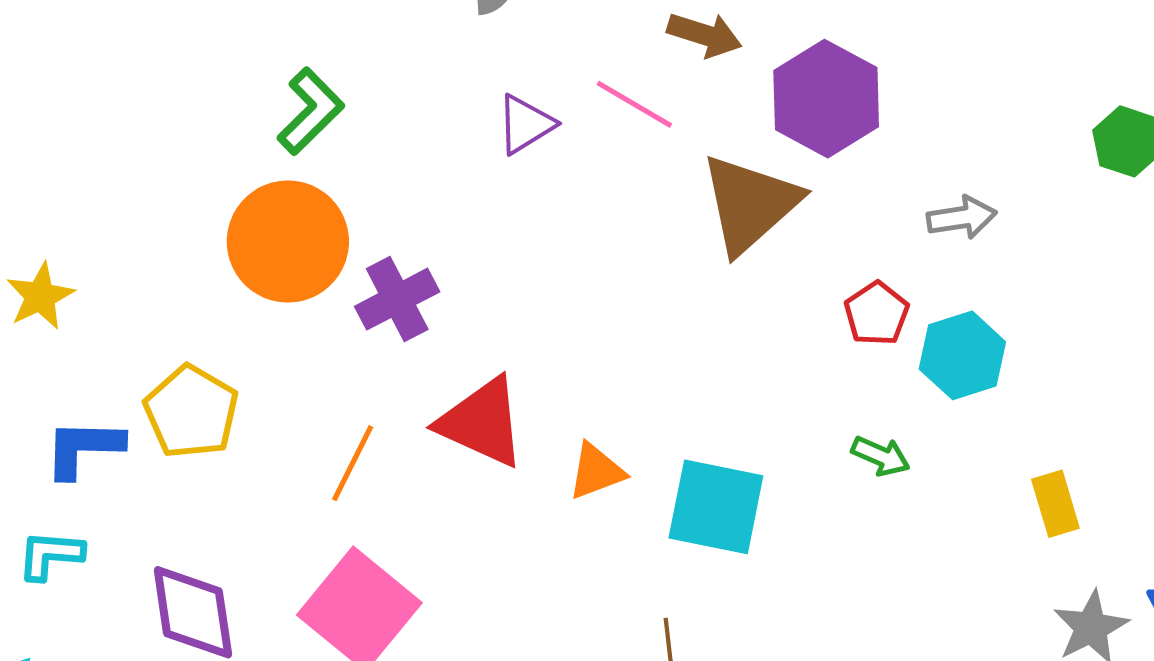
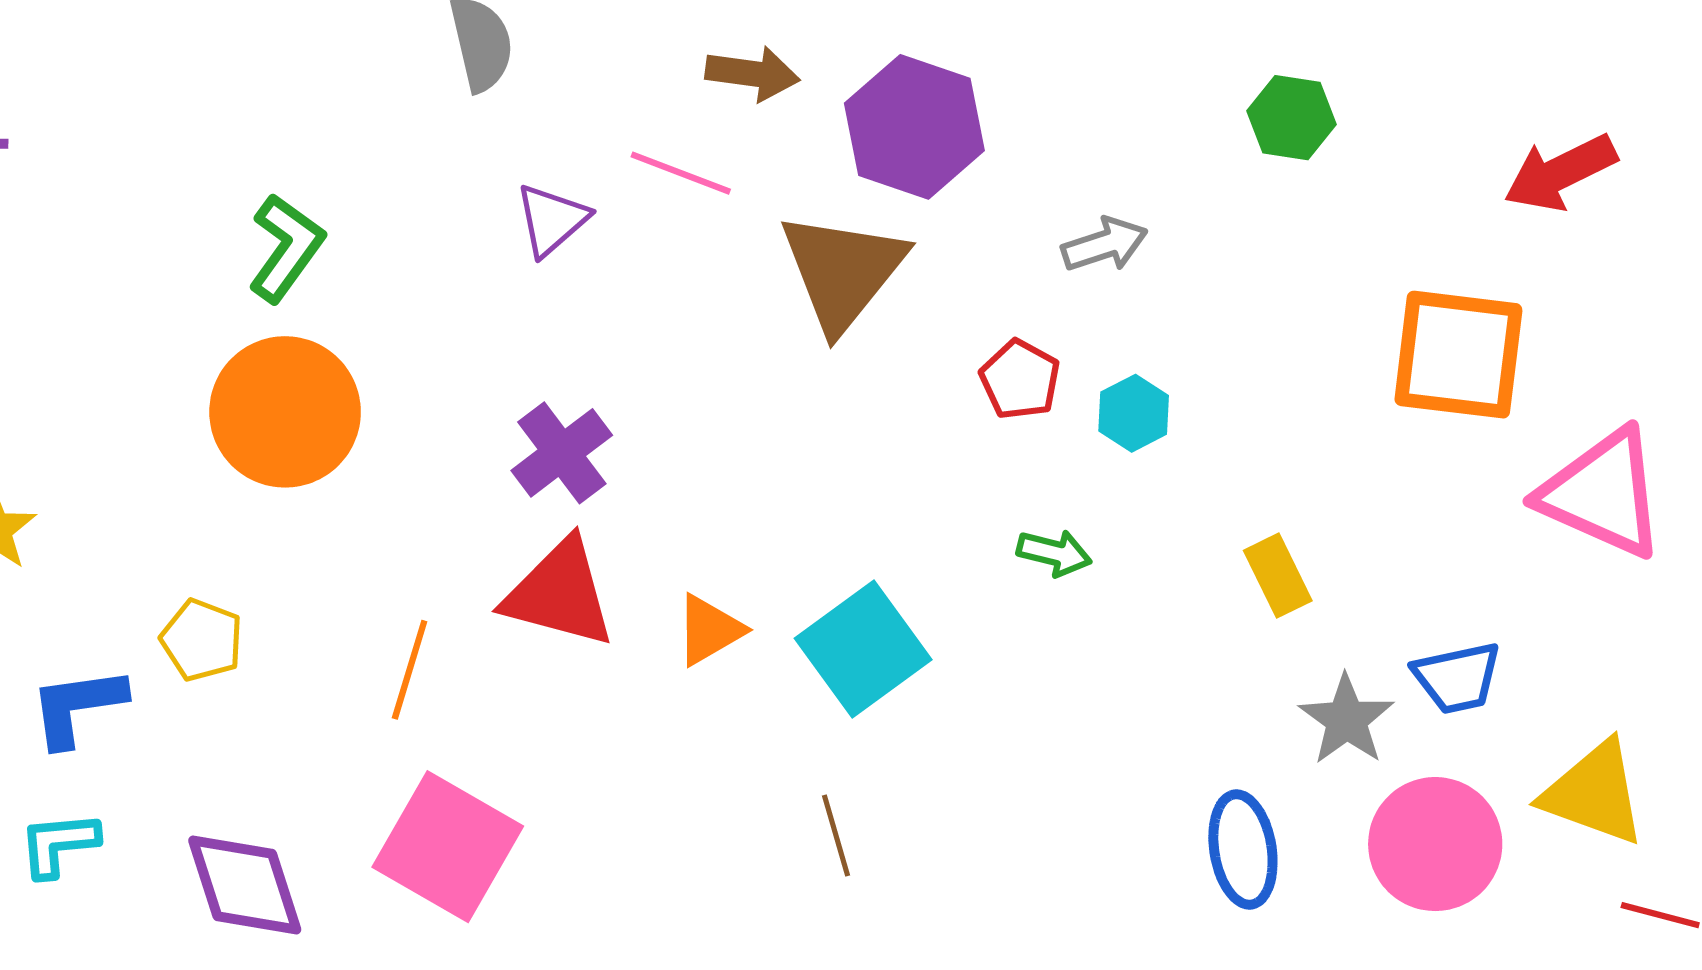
purple cross: (397, 299) -> (562, 453), moved
cyan hexagon: (962, 355) -> (1134, 413), size x0.7
yellow pentagon: (191, 412) -> (202, 640), size x0.7
cyan square: (716, 507) -> (863, 649), turned -38

